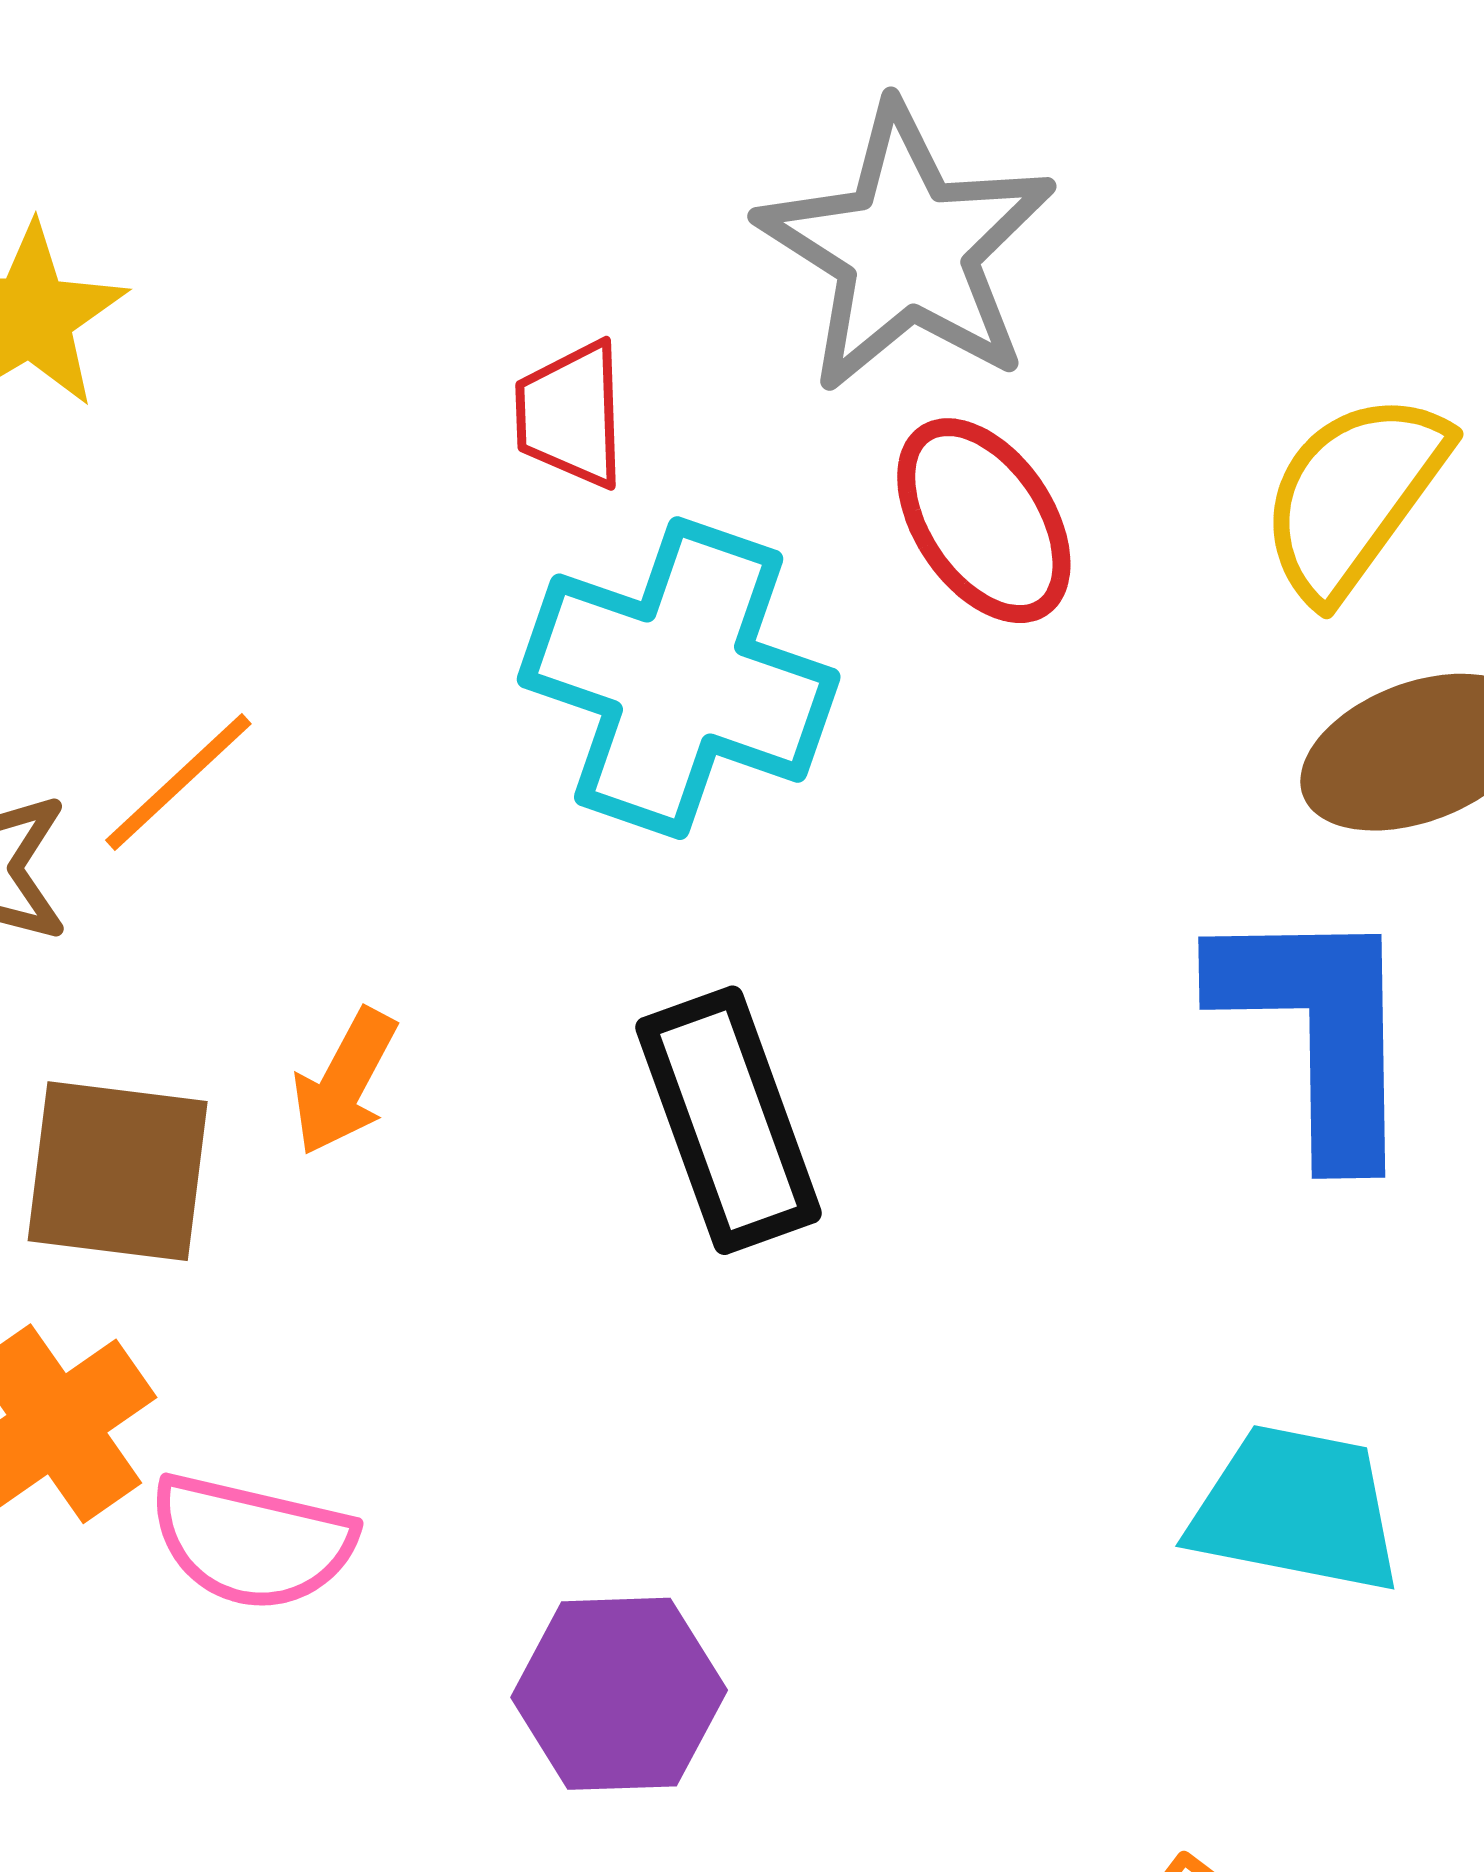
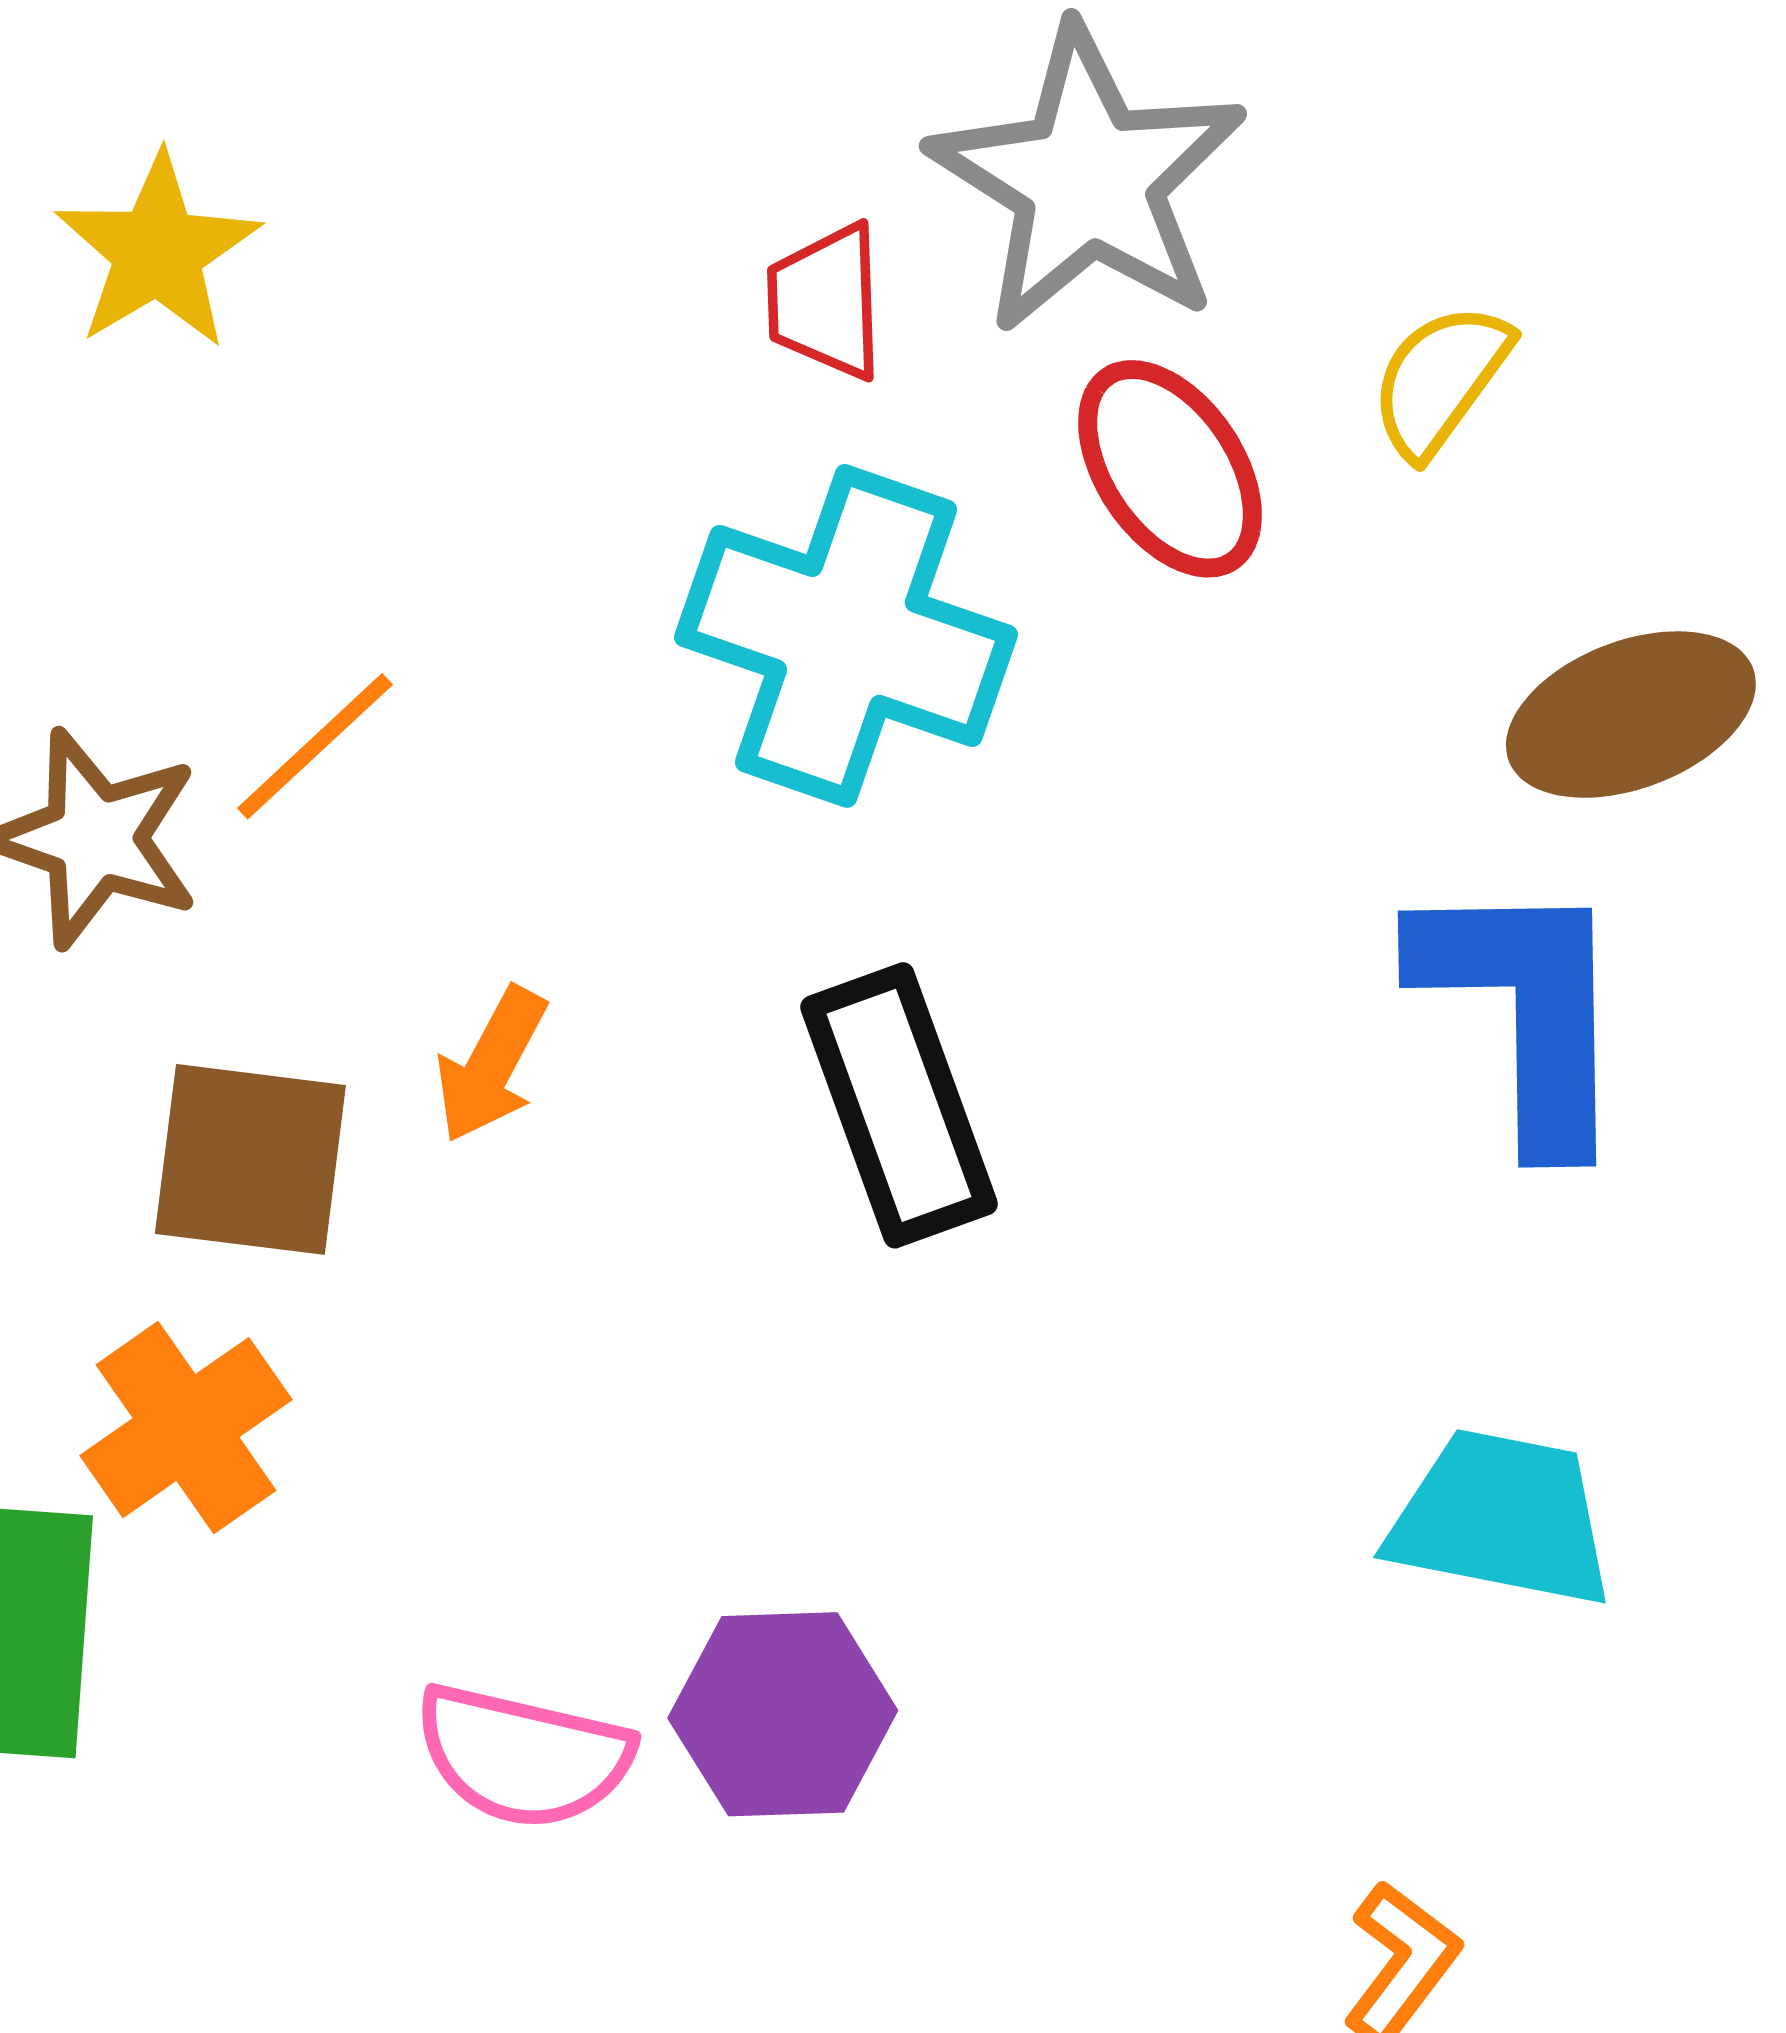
red trapezoid: (571, 414) -> (826, 302), moved
yellow semicircle: (1354, 495) -> (1440, 380), moved, size x0.7
pink semicircle: (252, 1542) -> (523, 1756), moved

